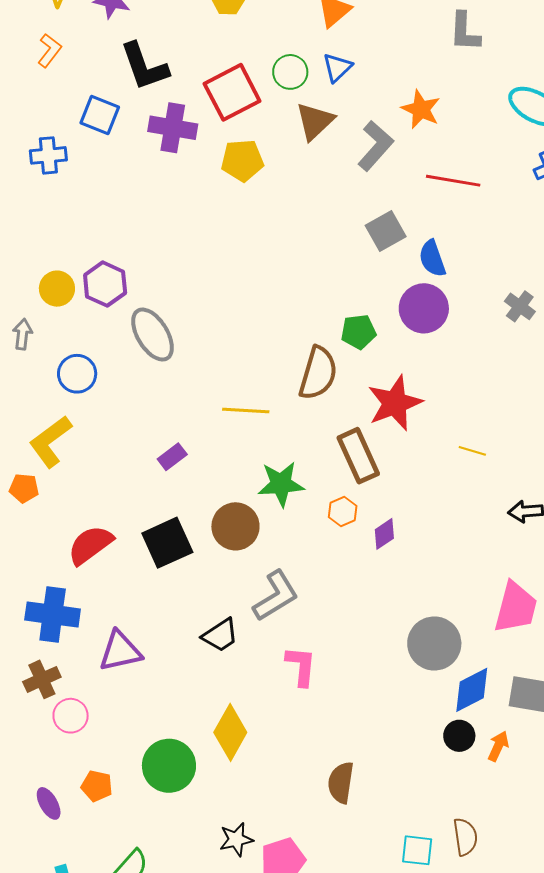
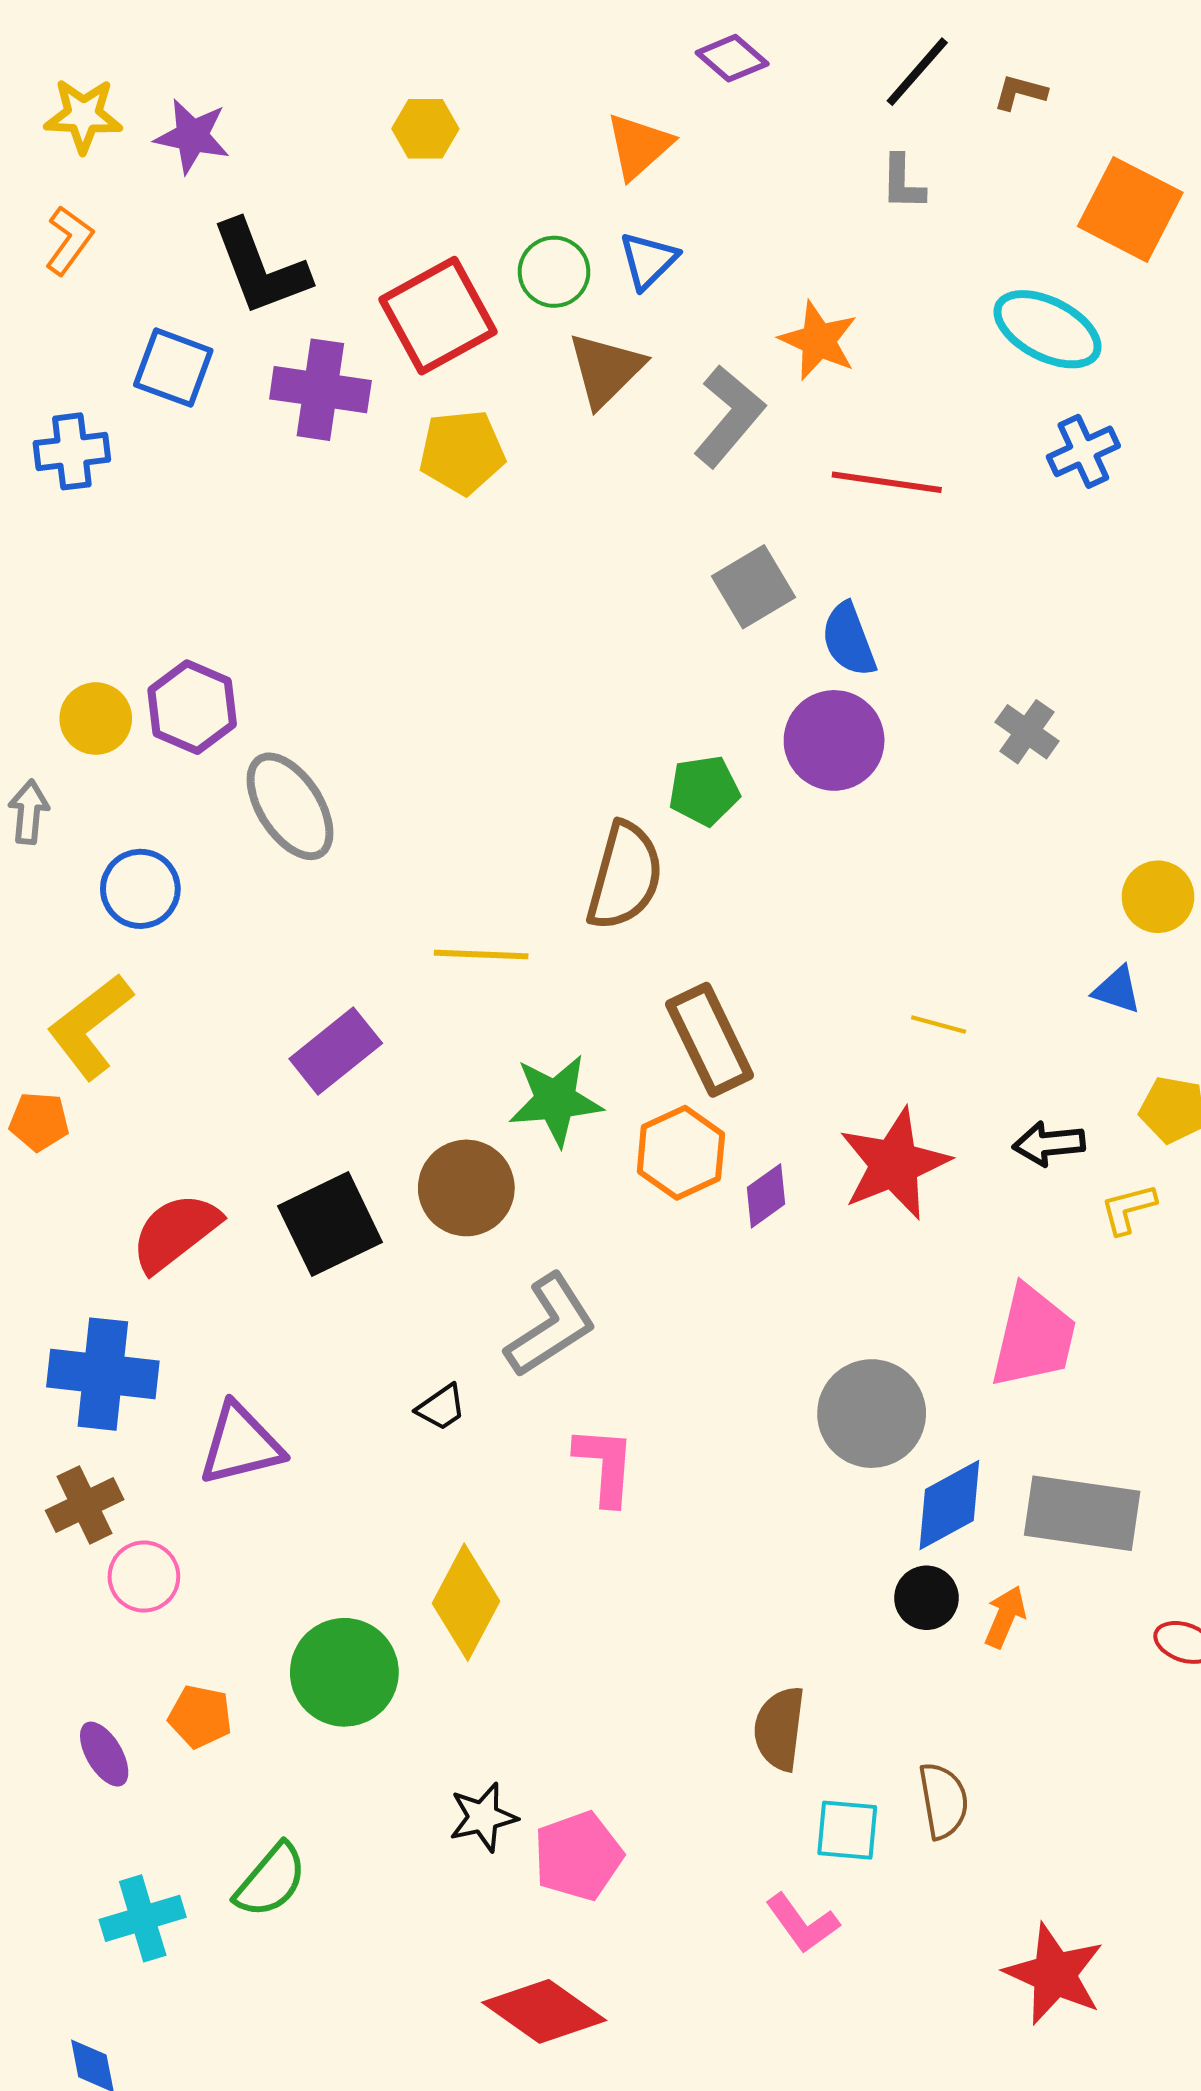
gray L-shape: (465, 32) -> (903, 182), size x0.7
red star: (395, 403) -> (894, 1164), moved
purple rectangle: (172, 457) -> (336, 1051), size x1.5
orange hexagon: (343, 512) -> (681, 1153), size x1.5
black trapezoid: (220, 635) -> (441, 1407), size x0.7
brown semicircle: (341, 783) -> (779, 1729), moved

